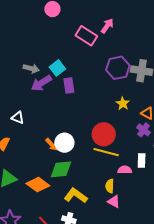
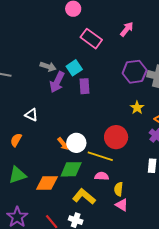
pink rectangle: (86, 36) -> (91, 39), moved
purple arrow: (41, 83) -> (57, 82), turned -35
yellow line: (106, 152) -> (100, 156), moved
pink semicircle: (125, 170) -> (102, 176), moved
orange diamond: (38, 185) -> (47, 183), turned -40

